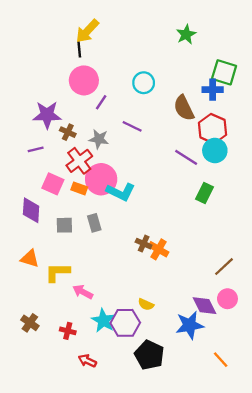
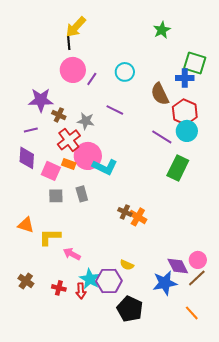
purple line: (101, 102) -> (92, 79), moved
pink square: (53, 184) -> (51, 171), moved
green rectangle: (205, 193) -> (178, 168), size x1.4
purple diamond: (31, 210) -> (27, 158), moved
brown line: (224, 267) -> (197, 278), moved
red arrow: (87, 361) -> (81, 291), moved, turned -119

